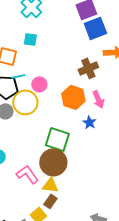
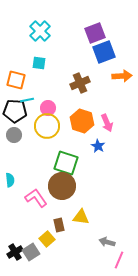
brown cross: (88, 68) -> (80, 83), moved
yellow circle: (25, 102) -> (47, 126), moved
yellow triangle: (50, 185) -> (81, 217), moved
brown rectangle: (50, 201) -> (59, 225), turned -48

